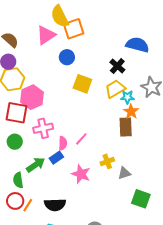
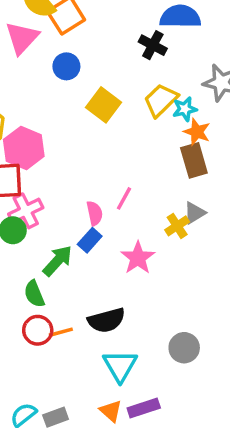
black cross: (117, 66) -> (153, 45), moved
yellow square: (82, 84) -> (104, 105), turned 30
pink cross: (43, 128) -> (26, 211), moved
gray triangle: (124, 173) -> (195, 213), moved
pink star: (81, 174) -> (138, 258), turned 30
orange line: (28, 205) -> (61, 332), turned 56

